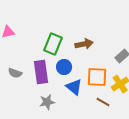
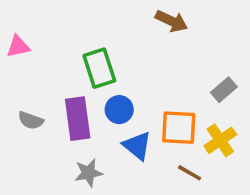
green rectangle: (53, 44) -> (99, 68), turned -40
brown arrow: (84, 44) -> (172, 21), moved, turned 36

